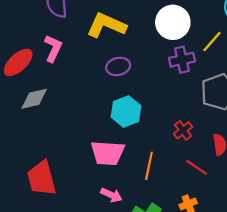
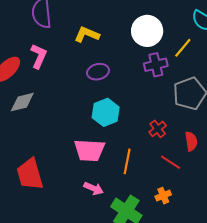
yellow L-shape: (106, 25) -> (87, 34), size x0.7

